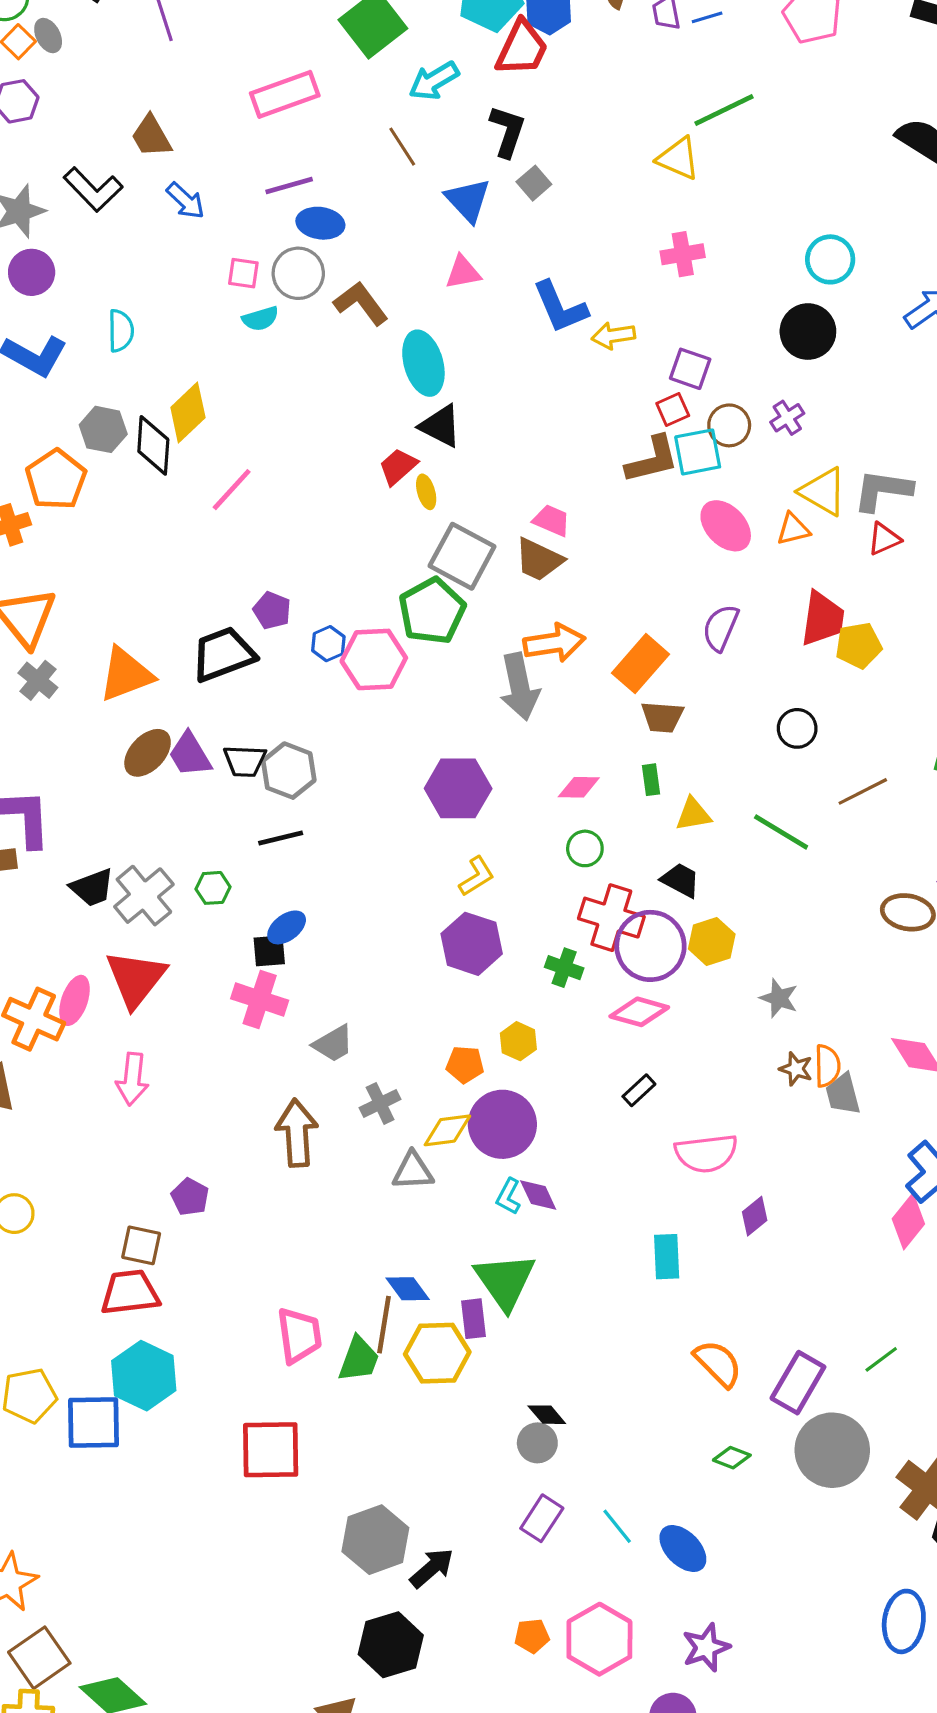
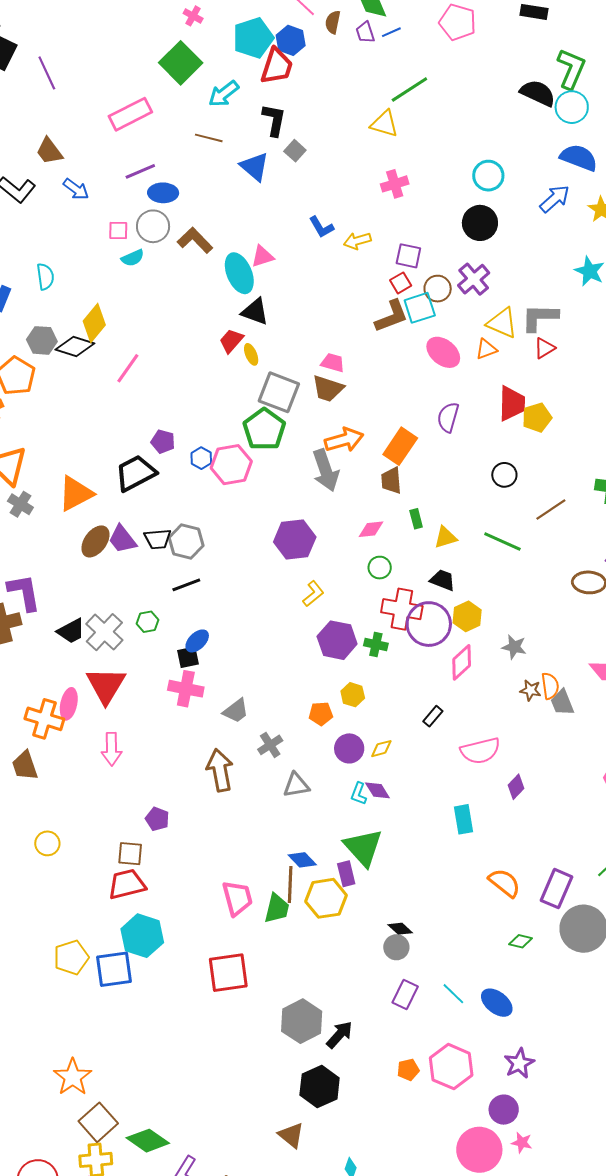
brown line: (402, 147) -> (209, 138), turned -36
pink triangle: (463, 272) -> (262, 256), moved
blue L-shape: (560, 307) -> (321, 227), size x0.7
purple cross: (787, 418) -> (474, 279), size x1.5
black diamond: (153, 445) -> (75, 347), turned -69
brown trapezoid: (662, 717) -> (391, 480), moved, turned 88
purple hexagon: (472, 944) -> (337, 640), moved
pink diamond: (639, 1012) -> (462, 662), moved, turned -51
purple circle: (502, 1124) -> (349, 748), size x0.7
yellow diamond: (447, 1130) -> (381, 749), moved, size x0.7

